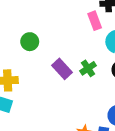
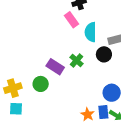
green circle: (30, 42) -> (41, 84), moved

